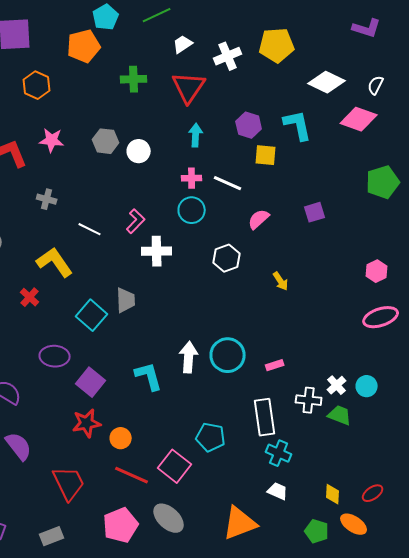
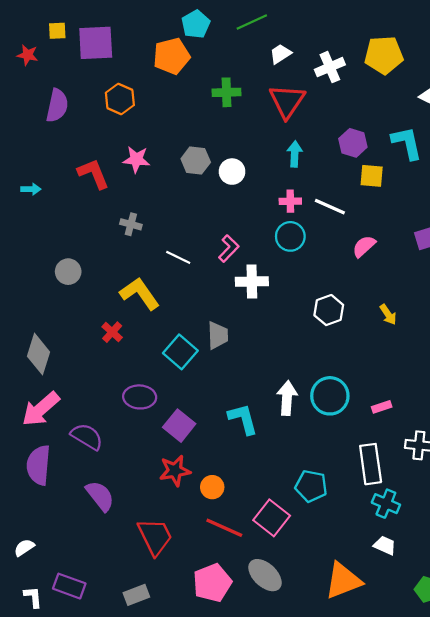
white hexagon: (227, 258) -> (329, 310), moved

